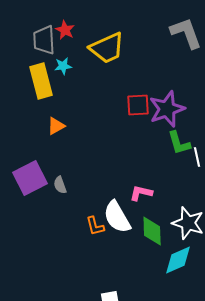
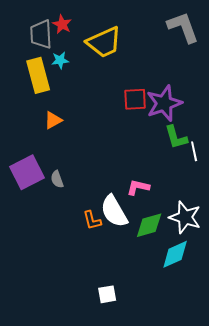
green diamond: (152, 231) -> (149, 225), turned 76

